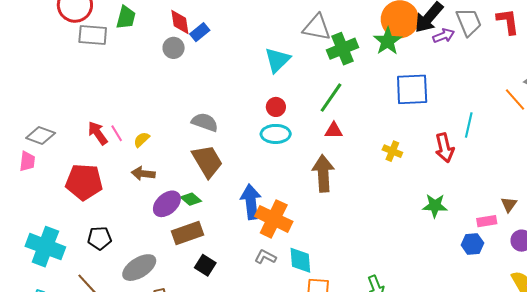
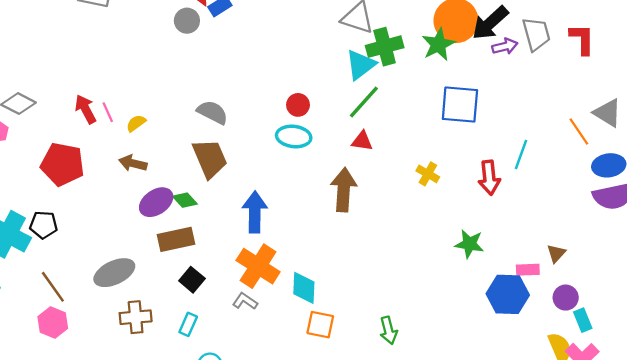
cyan triangle: (277, 60) -> (361, 65), moved
orange cross: (274, 219) -> (258, 266), moved
black pentagon: (100, 238) -> (43, 225), moved
blue hexagon: (472, 244) -> (508, 294), size x1.6
gray L-shape: (265, 257) -> (245, 301), moved

